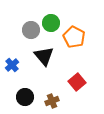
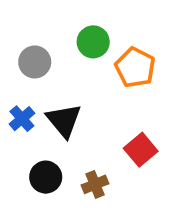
gray circle: (31, 30) -> (35, 62), moved
black triangle: (44, 56) -> (64, 120), moved

